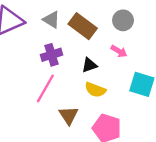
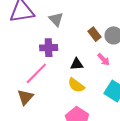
brown rectangle: (83, 26) -> (95, 34), moved, size x0.6
brown triangle: (69, 115) -> (25, 97), moved

